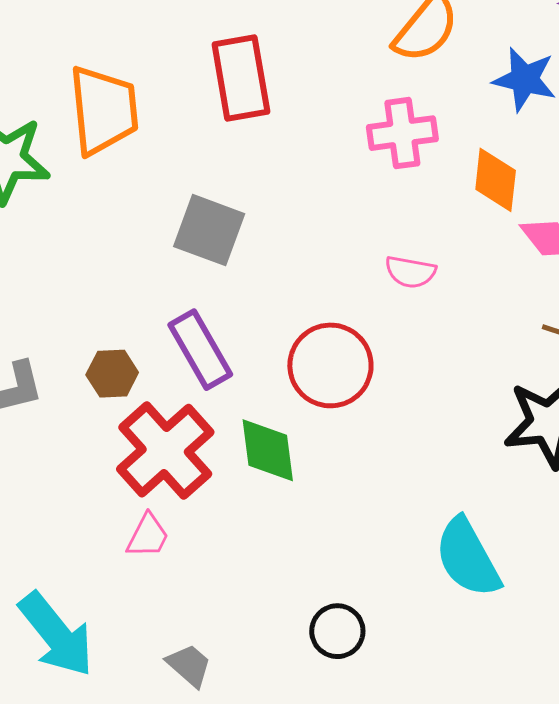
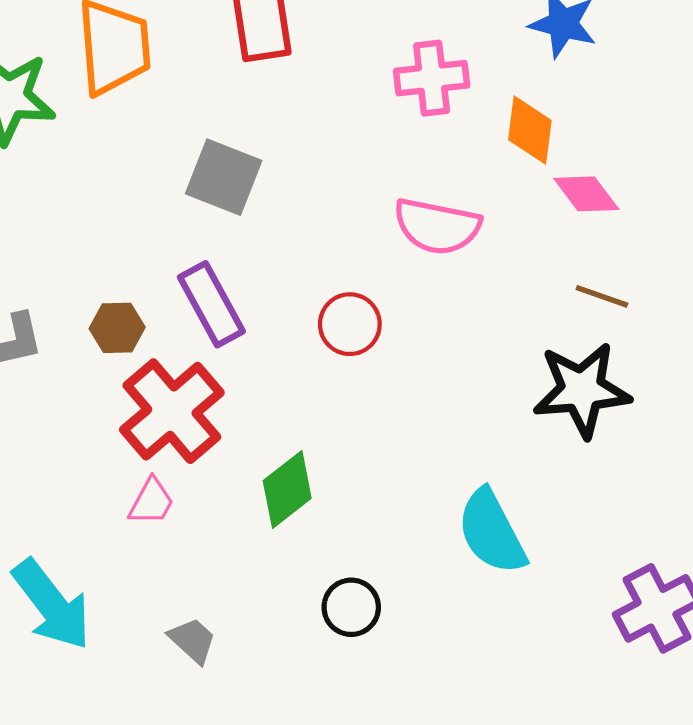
pink semicircle: (410, 272) -> (437, 226), size x1.6
red circle: (330, 365) -> (350, 324), size x0.7
green diamond: (268, 450) -> (287, 490), moved, turned 58

